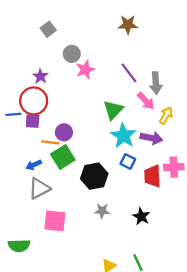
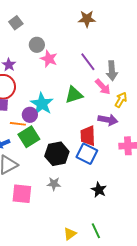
pink star: (85, 70) -> (49, 59), turned -30
green triangle: (113, 110) -> (74, 95), turned 30
cyan star: (123, 136) -> (42, 104), moved
blue square: (128, 161) -> (87, 154), moved, size x1.5
red trapezoid: (153, 176) -> (88, 136), moved
gray star: (102, 211) -> (54, 184), moved

